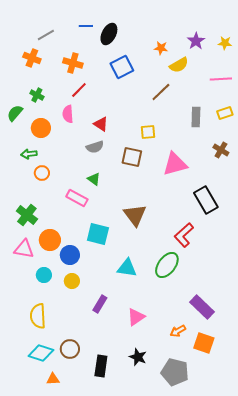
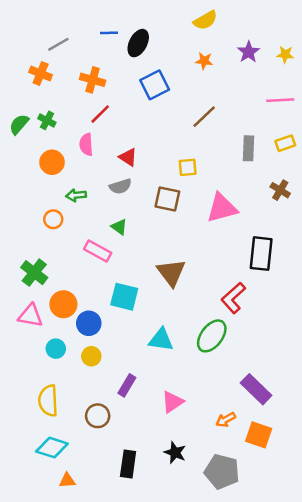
yellow semicircle: (179, 65) -> (205, 20), moved
green semicircle: (15, 113) -> (19, 124), moved
green arrow: (29, 154) -> (76, 195), moved
black rectangle: (206, 200) -> (261, 254), turned 36
brown circle: (70, 349) -> (98, 416), moved

